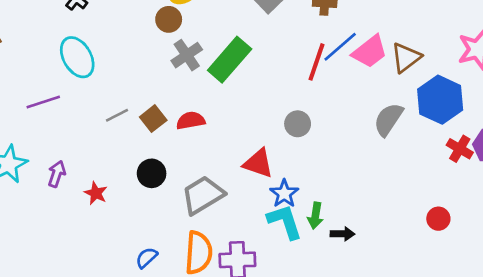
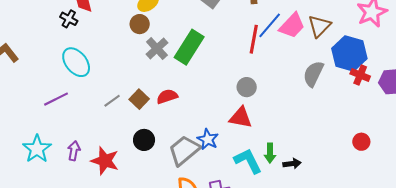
red cross: (460, 149) -> (360, 75), moved
red triangle: (258, 163) -> (241, 118), moved
red star: (96, 193) -> (105, 161), size x1.6
blue star: (284, 194) -> (208, 139), moved

